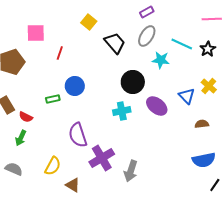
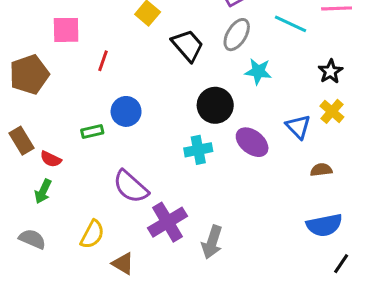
cyan line: (182, 44) -> (290, 24), moved
black star: (208, 49) -> (330, 71), moved
purple semicircle: (78, 135) -> (131, 187), turned -30

